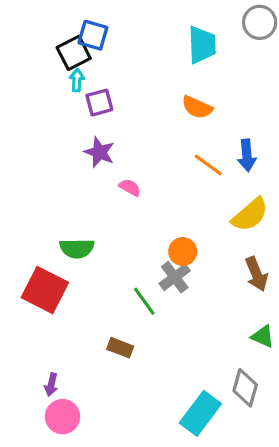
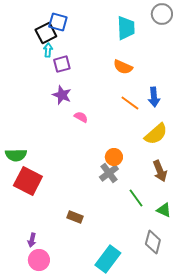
green semicircle: (77, 248) -> (16, 155), moved
green line: (144, 301) -> (136, 198), moved
cyan rectangle: (200, 413) -> (108, 259), moved

